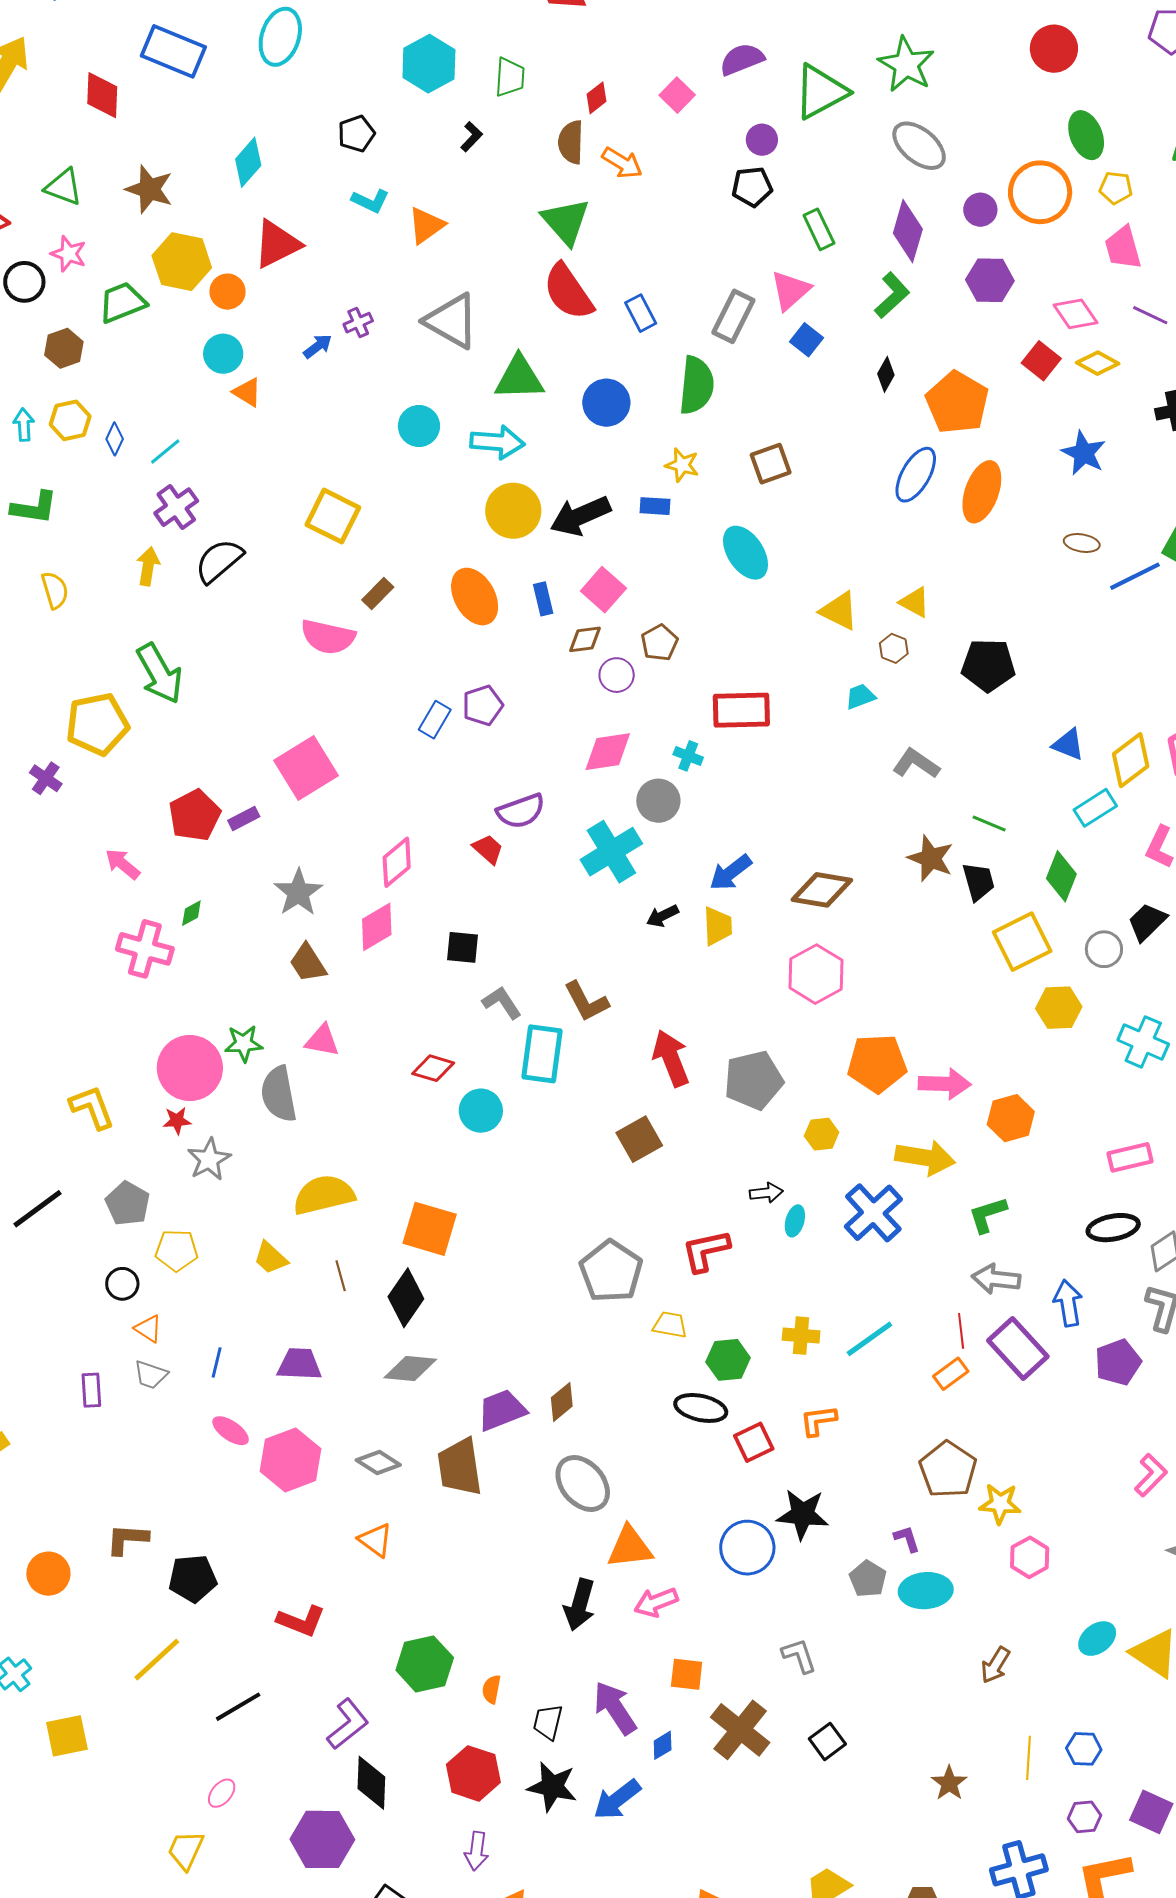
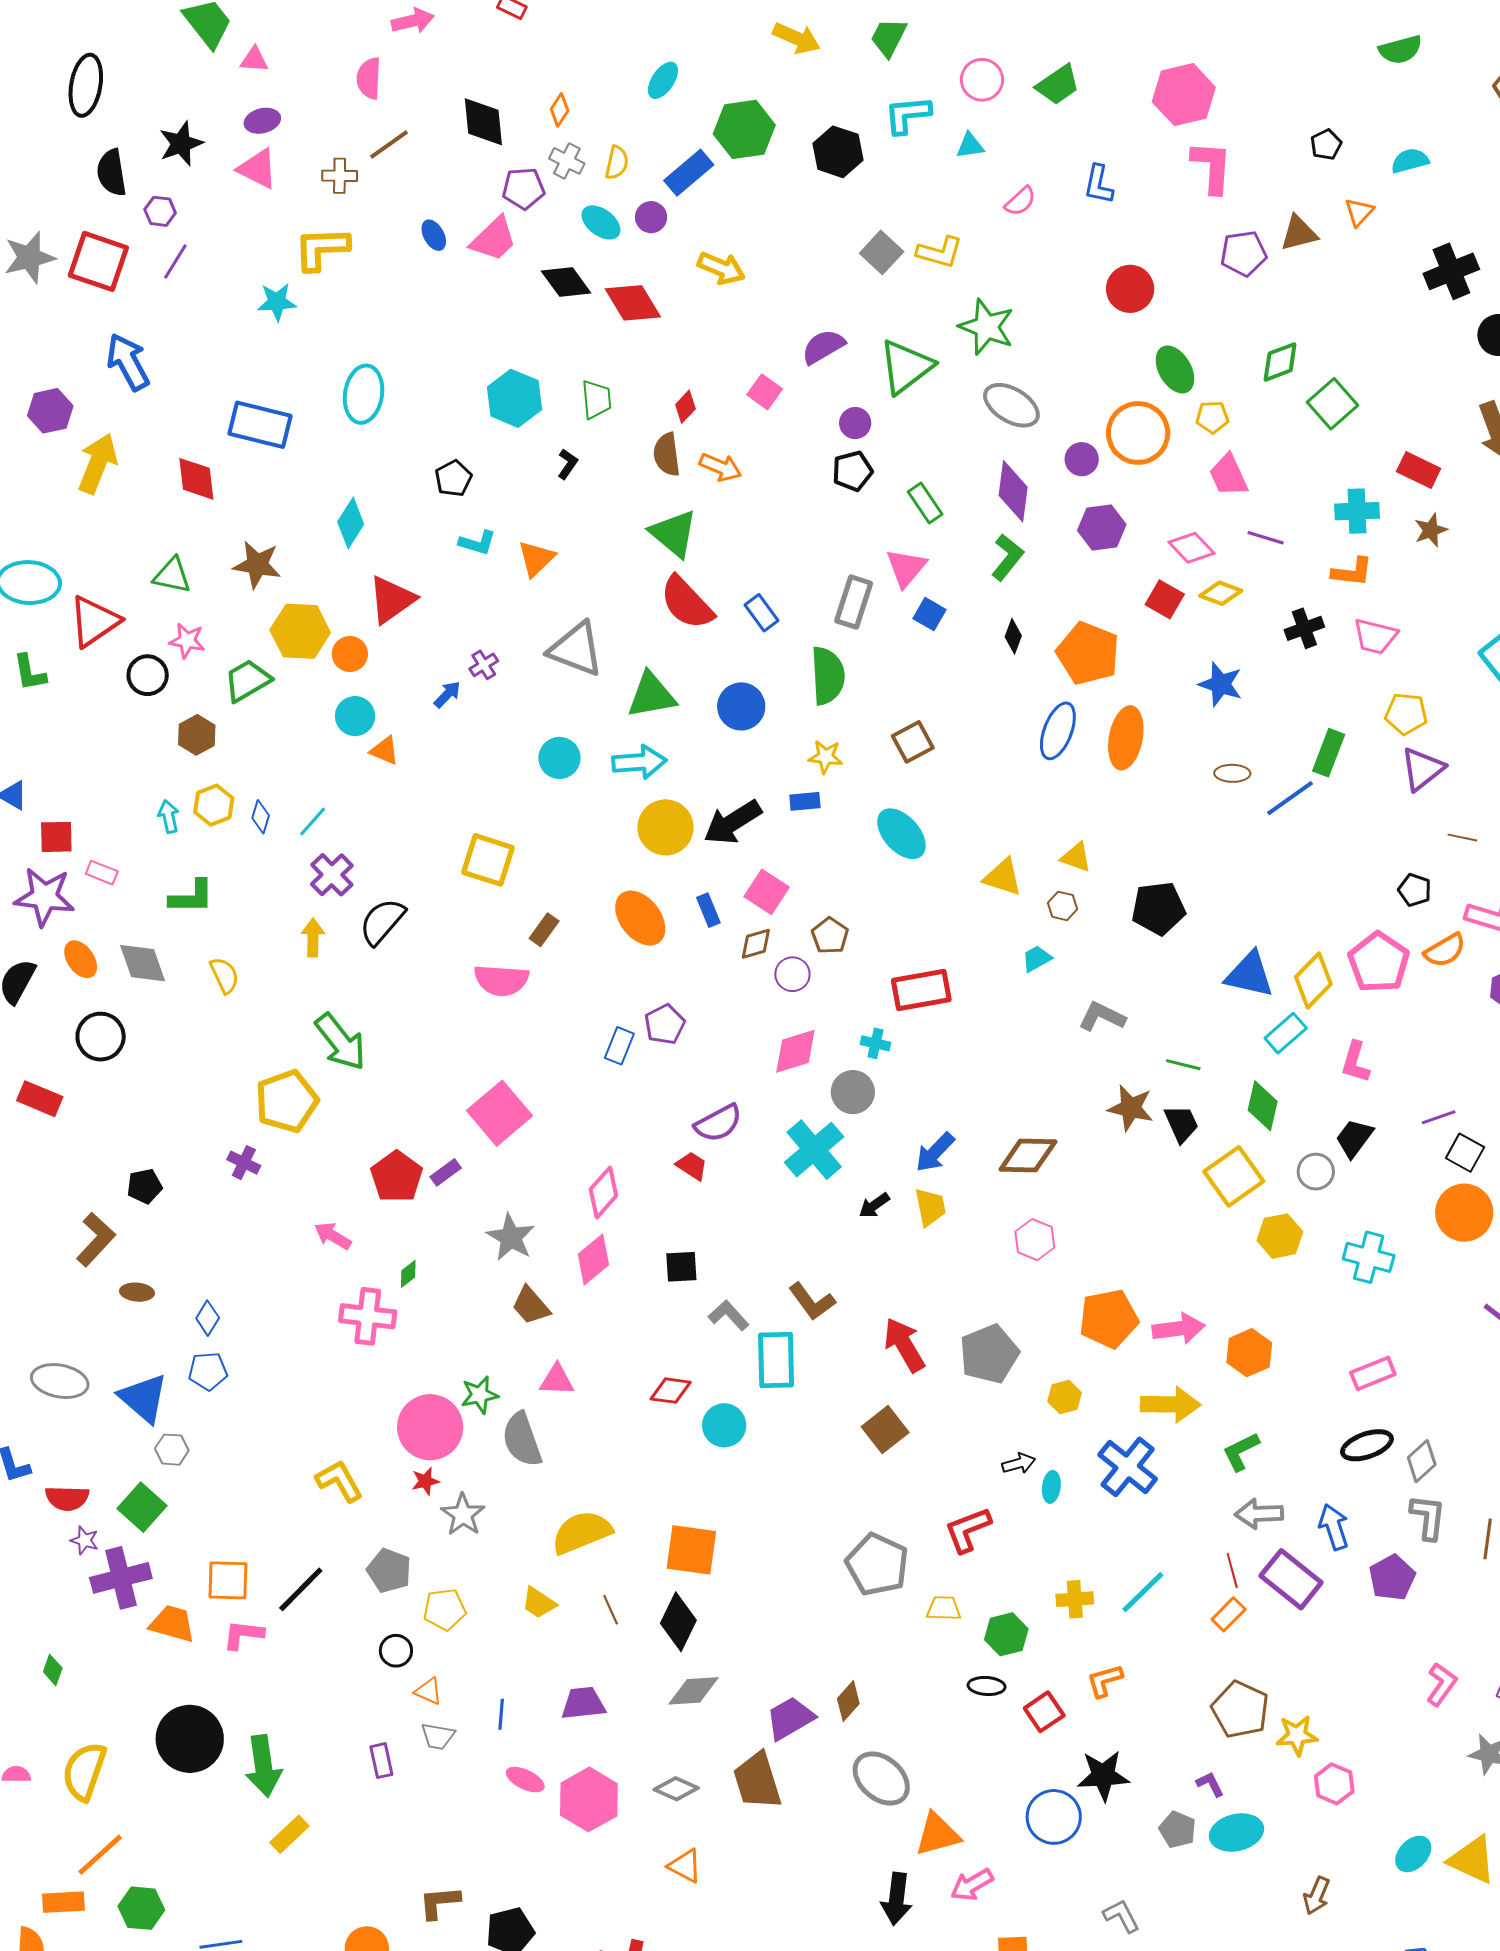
blue triangle: (1068, 745) -> (1250, 975), size x1.5
pink hexagon: (816, 974) -> (1035, 1240), size x0.7
black ellipse: (701, 1408) -> (987, 1686), size x0.7

